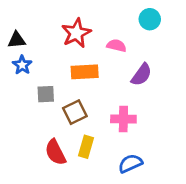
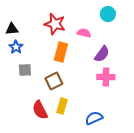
red star: (76, 33) -> (55, 24), turned -30
orange rectangle: (85, 72) -> (61, 52), turned -72
gray square: (46, 94) -> (25, 70), moved
pink cross: (123, 119) -> (106, 77), moved

